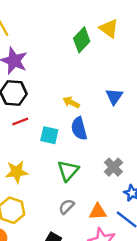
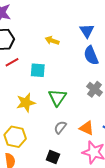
blue semicircle: (79, 128) -> (91, 55), moved
yellow star: (17, 172) -> (26, 103), moved
orange triangle: (98, 212) -> (87, 128), turned 35

